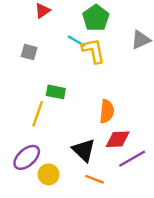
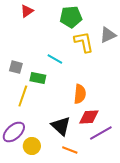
green pentagon: (96, 18) -> (71, 17), turned 30
cyan line: (76, 41) -> (55, 59), moved
yellow L-shape: (93, 51) -> (84, 42), moved
gray square: (29, 52) -> (16, 67), moved

